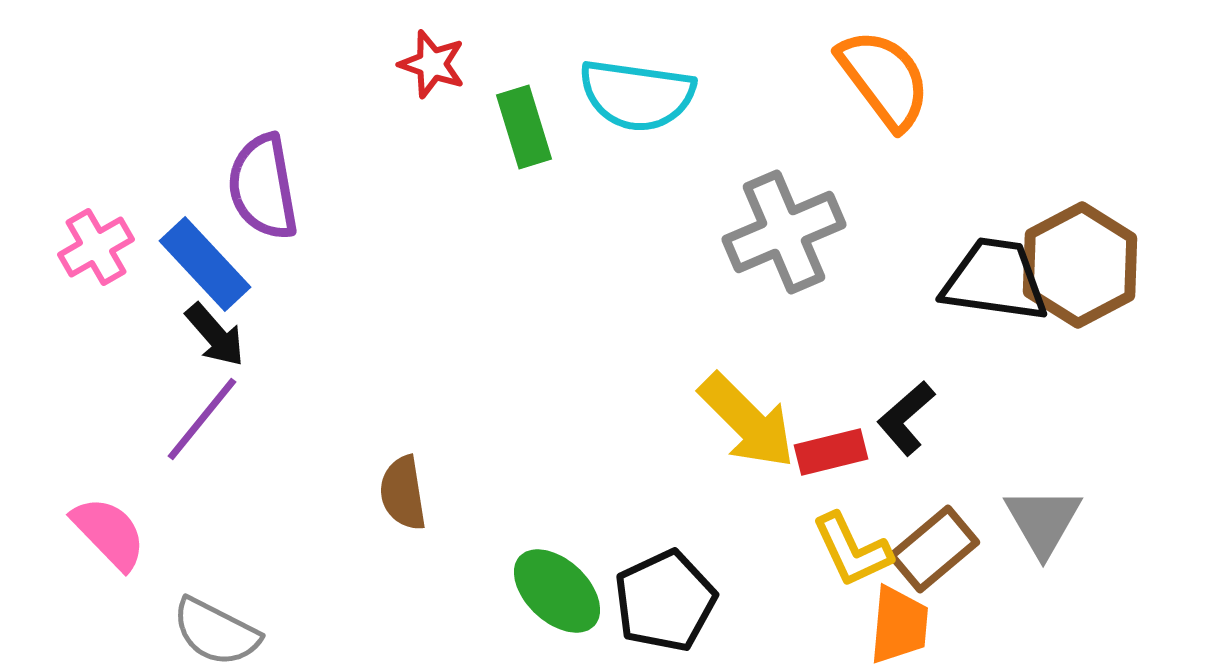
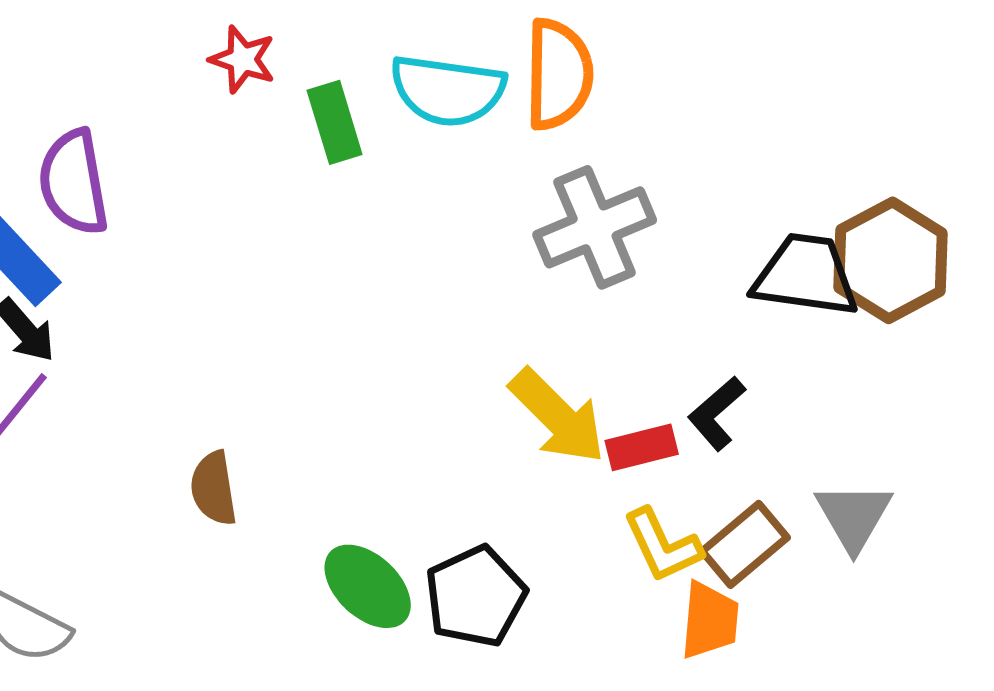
orange semicircle: (884, 79) -> (559, 74), moved, turned 38

